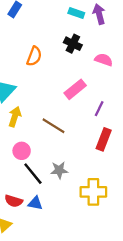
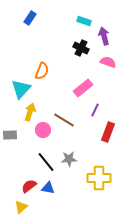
purple arrow: (99, 14) -> (104, 36), moved
orange semicircle: (34, 56) -> (42, 71), moved
purple line: (99, 109) -> (95, 110), moved
pink circle: (22, 151) -> (43, 130), moved
red semicircle: (14, 201) -> (29, 186), turned 126

